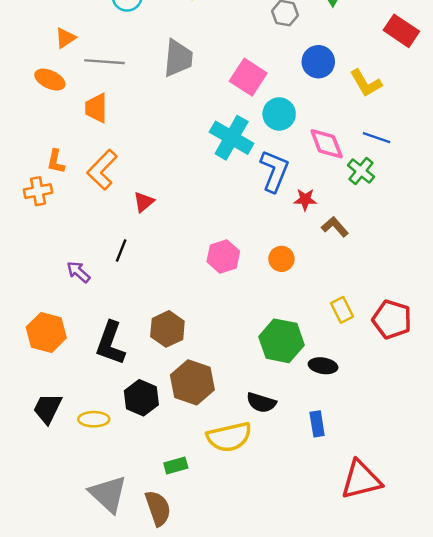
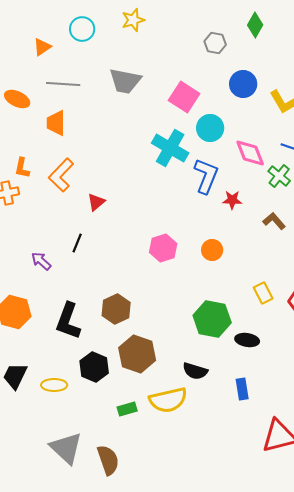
orange triangle: (65, 38) -> (42, 47), moved
gray trapezoid: (178, 58) -> (125, 81), turned 96
brown L-shape: (335, 227) -> (274, 221), moved
green rectangle: (176, 465) -> (127, 409), moved

